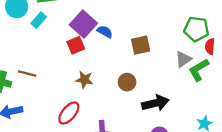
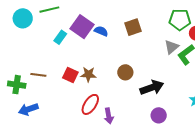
cyan rectangle: (39, 20) -> (60, 37), moved
red square: (76, 45) -> (70, 75), moved, turned -35
brown square: (141, 45) -> (133, 27), moved
red ellipse: (69, 113) -> (90, 104), moved

